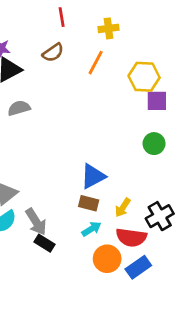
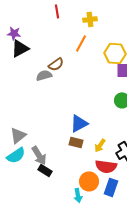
brown semicircle: (53, 53) -> (56, 64), moved
gray semicircle: (19, 108) -> (44, 75), moved
cyan arrow: (91, 229) -> (78, 195), moved, turned 112
blue rectangle: (138, 267) -> (111, 187), turned -36

